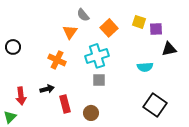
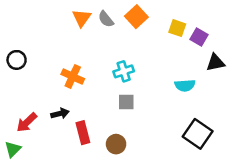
orange square: (109, 28) -> (136, 17), moved
purple square: (156, 29) -> (199, 37), turned 32
orange triangle: (70, 32) -> (82, 18), moved
cyan cross: (97, 56) -> (124, 71), size x0.7
red arrow: (21, 96) -> (27, 122), turned 54

